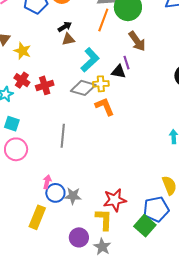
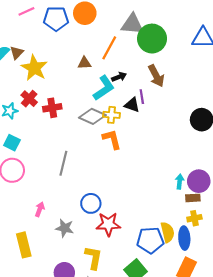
orange line: (103, 20) -> (109, 48), moved
black arrow: (65, 27) -> (119, 77), moved
yellow star: (22, 51) -> (34, 68), size x1.4
blue circle: (55, 193) -> (91, 203), moved
red star: (115, 200) -> (108, 224), moved
blue pentagon: (156, 209) -> (150, 240), moved
yellow rectangle: (37, 217) -> (24, 245), turned -45

